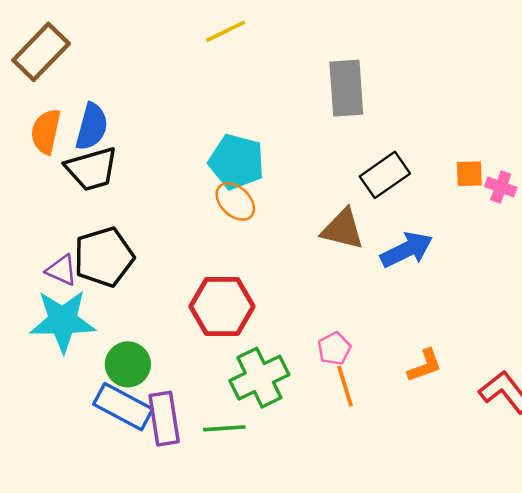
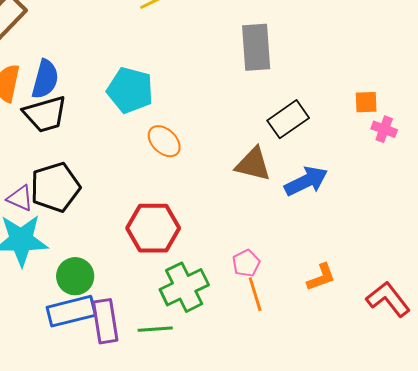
cyan pentagon: (236, 162) -> (130, 90), moved
orange square: (469, 174) -> (366, 102), moved
blue rectangle: (123, 407) -> (71, 311), turned -42

